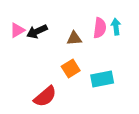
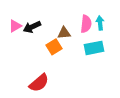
orange square: (71, 69) -> (54, 47), moved
cyan rectangle: (102, 79) -> (94, 48), moved

